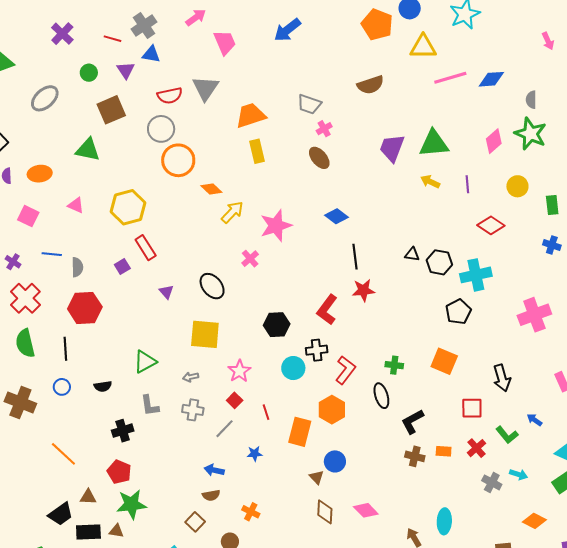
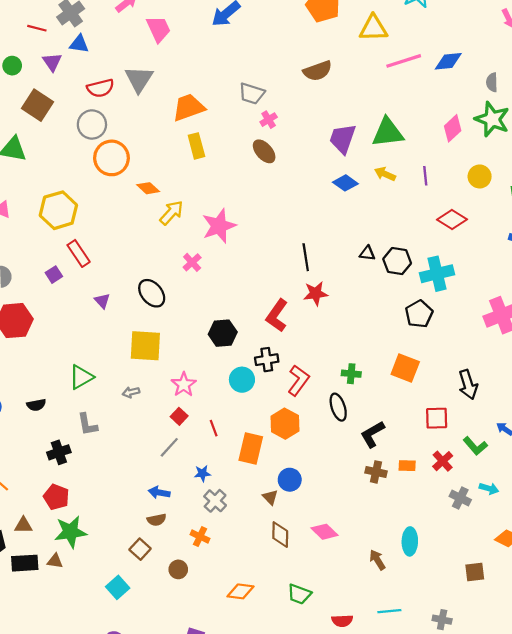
brown square: (111, 110) -> (38, 105), turned -32
blue diamond: (337, 216) -> (345, 183), moved
gray cross: (193, 410) -> (215, 501), moved, turned 35

